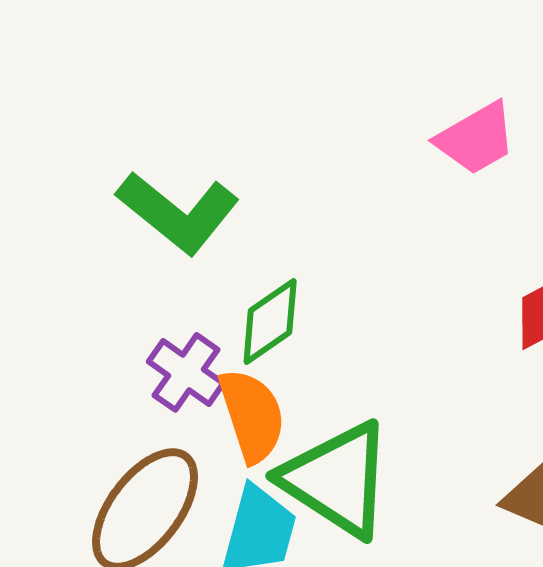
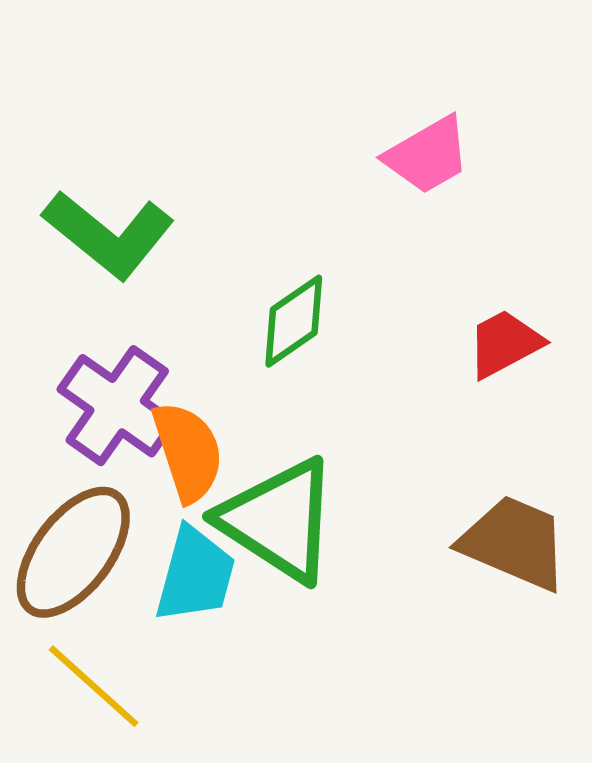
green diamond: (270, 321) -> (294, 321), moved
purple cross: (186, 372) -> (117, 406), size x1.4

